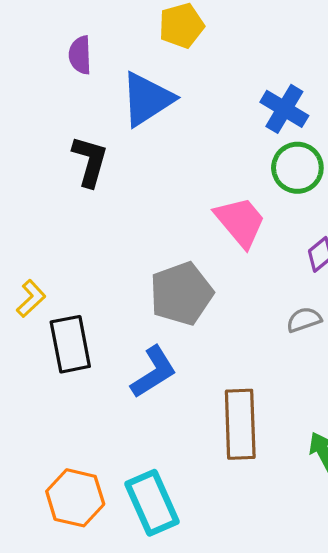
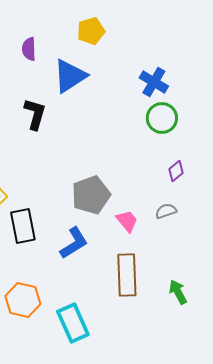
pink trapezoid: (240, 222) -> (127, 221), moved, size x0.7
orange hexagon: (75, 498) -> (23, 300), moved

